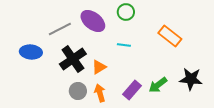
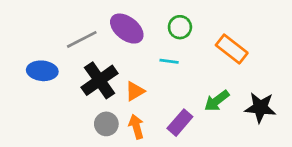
green circle: (126, 12) -> (180, 27), moved
green arrow: (158, 85) -> (217, 101), moved

